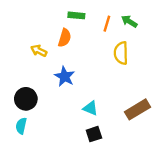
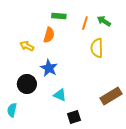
black circle: (26, 99) -> (27, 84), moved
cyan triangle: (90, 108) -> (60, 95), moved

